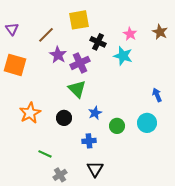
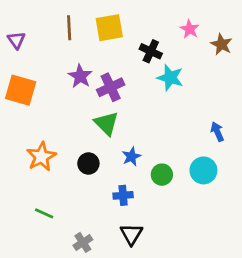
pink star: (130, 34) -> (190, 29), moved
brown line: (46, 35) -> (69, 28), moved, turned -48
black cross: (98, 42) -> (151, 51), moved
green line: (45, 154) -> (44, 213), moved

